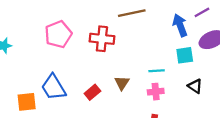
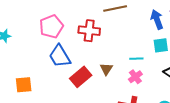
blue trapezoid: (53, 87) -> (60, 56), moved
red rectangle: (92, 92) -> (81, 77), size x1.5
pink cross: (156, 92) -> (135, 77), turned -32

